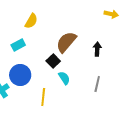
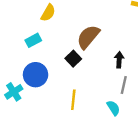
black arrow: (97, 49) -> (119, 60), moved
cyan semicircle: (64, 78) -> (113, 108), moved
yellow line: (43, 97) -> (73, 100), moved

